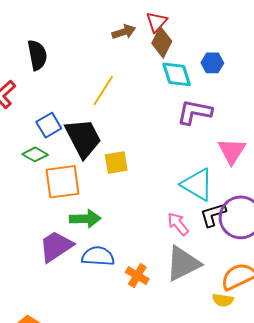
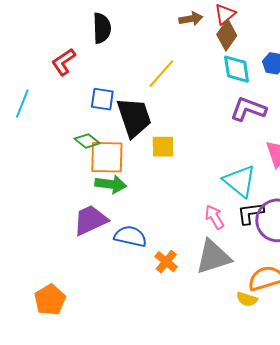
blue square: (49, 125) -> (102, 99), turned 30
green diamond: (35, 154) -> (87, 141), moved
green arrow: (85, 219) -> (111, 184), moved

